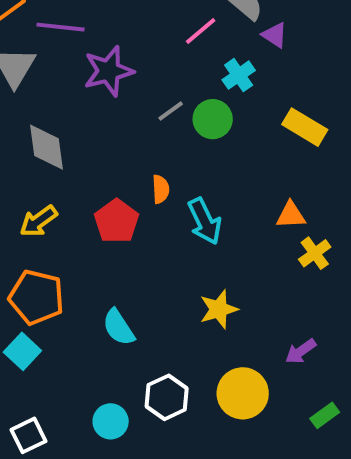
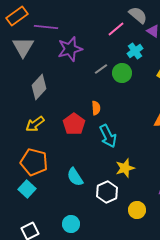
gray diamond: (46, 147) -> (39, 87), turned 50
cyan arrow: (205, 221) -> (108, 136), moved
yellow circle: (243, 393) -> (137, 210), size x0.7
white hexagon: (167, 397) -> (107, 192), moved

